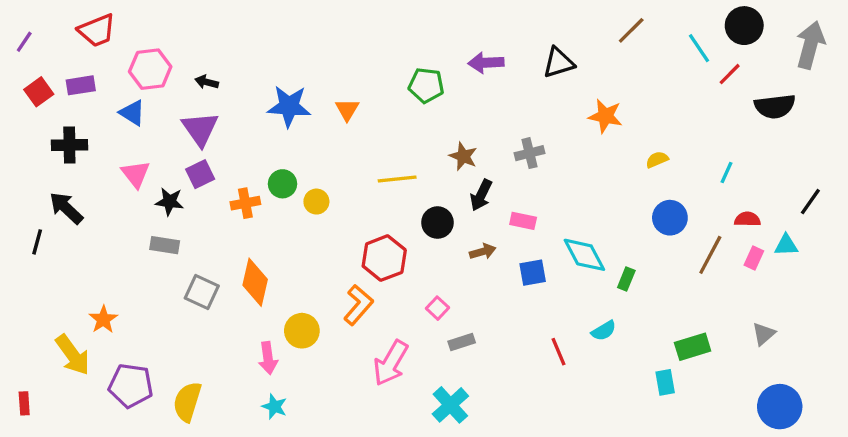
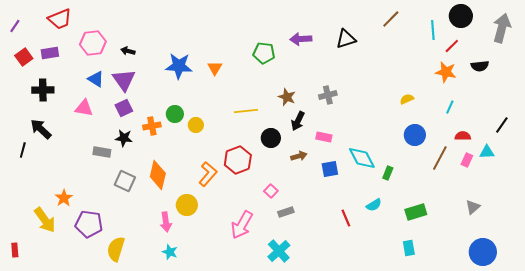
cyan line: (699, 48) -> (433, 30), turned 30
black semicircle: (775, 106) -> (480, 66), size x0.7
blue triangle: (132, 113) -> (96, 79), moved
orange star: (605, 116) -> (446, 72), moved
pink triangle: (136, 174) -> (84, 108), turned -42
black star: (170, 202) -> (124, 138), moved
orange L-shape: (358, 305) -> (208, 174), moved
green rectangle: (693, 347) -> (416, 212), moved
cyan rectangle: (665, 382) -> (409, 248), moved
purple pentagon: (131, 386) -> (89, 224), moved

